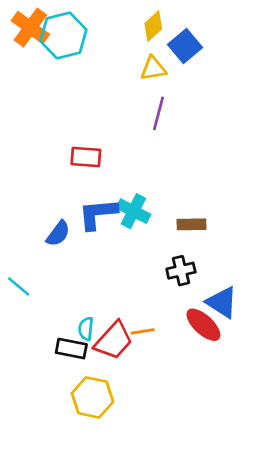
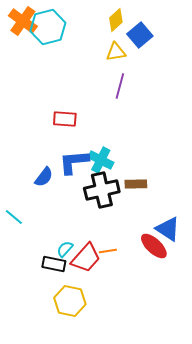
brown rectangle: (192, 224) -> (136, 184), moved
black cross: (181, 271) -> (102, 190), moved, size x1.6
cyan semicircle: (86, 329) -> (65, 249), turned 36

